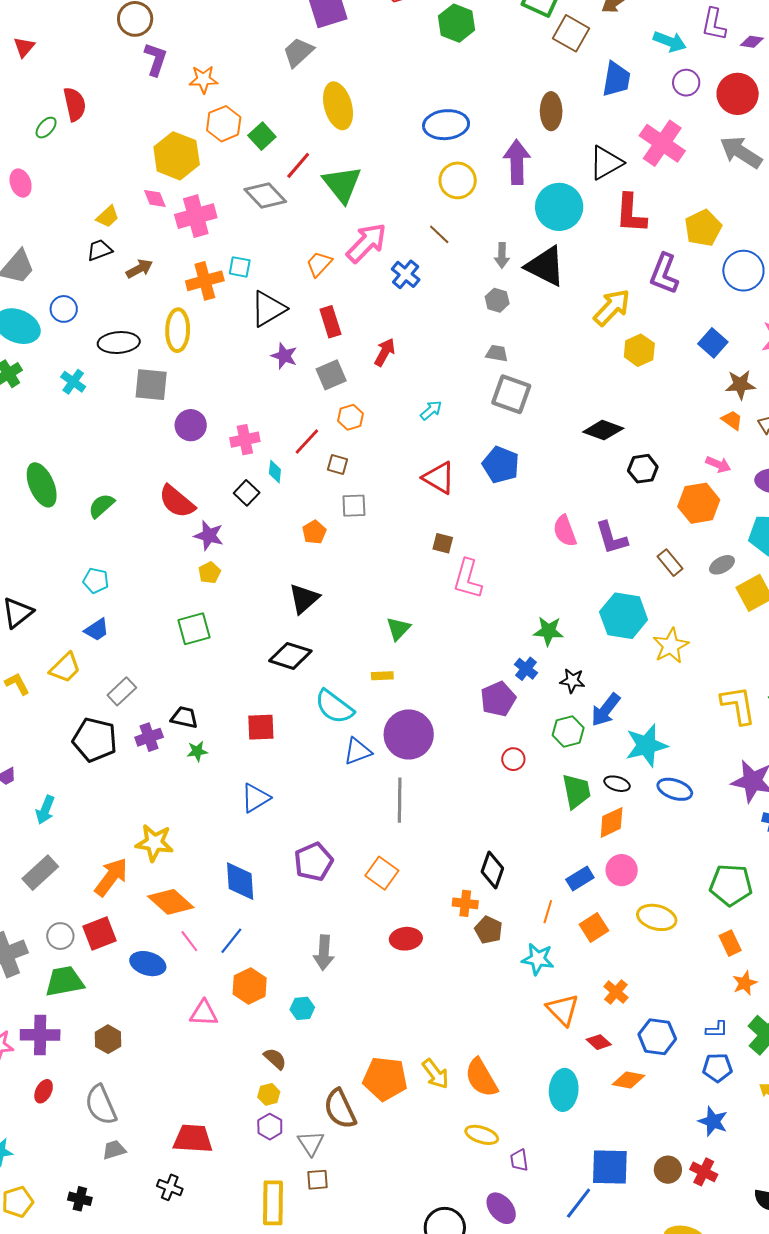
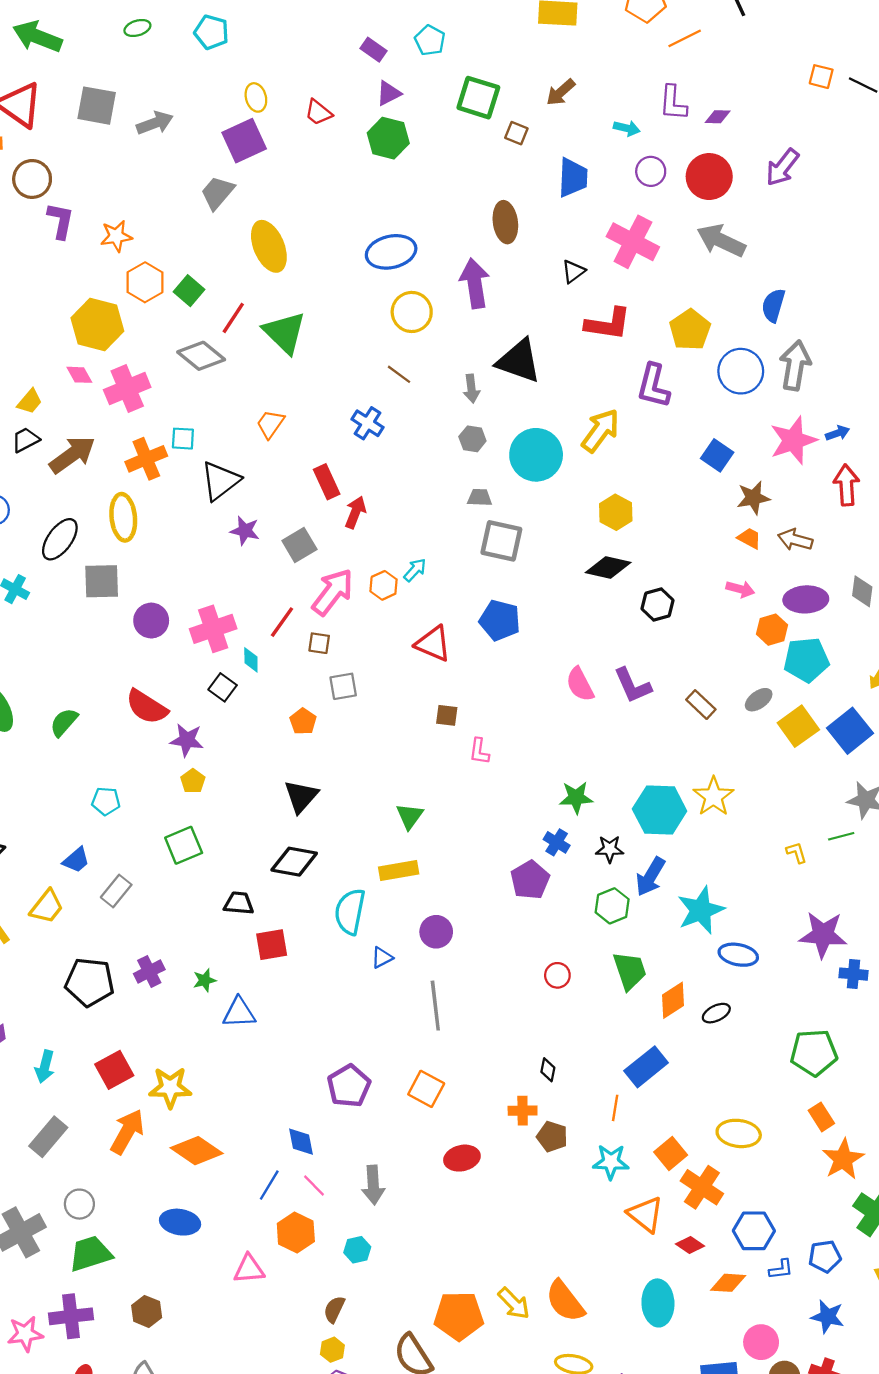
brown square: (571, 33) -> (516, 133), size x0.6
cyan arrow: (670, 42) -> (627, 128), size x0.7
black triangle: (606, 163) -> (573, 271), size x0.6
cyan circle: (559, 207) -> (536, 455), moved
red L-shape: (631, 213) -> (608, 324), turned -78
pink arrow: (366, 243) -> (333, 592), moved
black triangle: (545, 266) -> (519, 361), moved
brown arrow: (139, 269) -> (72, 455), size x1.6
red rectangle: (330, 322) -> (327, 482), moved
black ellipse: (119, 343) -> (60, 539), turned -42
yellow hexagon: (639, 350) -> (616, 512), moved
orange hexagon: (350, 417) -> (384, 585), moved
pink cross: (245, 440) -> (213, 629), size x1.4
orange hexagon: (699, 503) -> (772, 630), moved, size x0.7
pink L-shape: (468, 579) -> (479, 751), size x0.6
cyan pentagon: (96, 581) -> (106, 801), moved
cyan hexagon: (624, 616) -> (660, 810), moved
yellow rectangle: (382, 676) -> (399, 870), size x1.6
gray rectangle: (122, 691) -> (116, 891), moved
yellow L-shape: (738, 705) -> (796, 853), size x0.5
cyan semicircle: (334, 707) -> (350, 912), turned 72
black trapezoid: (184, 717) -> (239, 903), moved
purple circle: (409, 734) -> (436, 932), size x0.6
blue triangle: (358, 751) -> (382, 958), size x0.7
red circle: (513, 759) -> (557, 975), moved
black ellipse: (617, 784) -> (716, 1013), moved, turned -35
blue triangle: (255, 798) -> (239, 1013), moved, turned 36
black diamond: (492, 870) -> (548, 1070), size x0.6
pink circle: (622, 870) -> (761, 1342), moved
blue rectangle: (580, 879) -> (646, 1067), size x1.4
blue diamond: (240, 881) -> (301, 1142), moved, size x0.7
yellow ellipse: (657, 917) -> (739, 1133), moved
orange square: (594, 928) -> (671, 1154), moved
red square: (100, 933) -> (114, 1070), moved
pink line: (189, 941) -> (314, 1186), moved
orange star: (745, 983) -> (843, 1159), size x1.5
orange cross: (616, 992) -> (702, 1187), size x1.5
blue L-shape: (717, 1029) -> (781, 1269), moved
brown semicircle: (275, 1059) -> (334, 1309), turned -100

